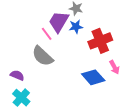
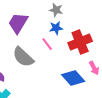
purple trapezoid: (59, 22) -> (18, 23), moved
pink line: (47, 34) -> (47, 44), moved

